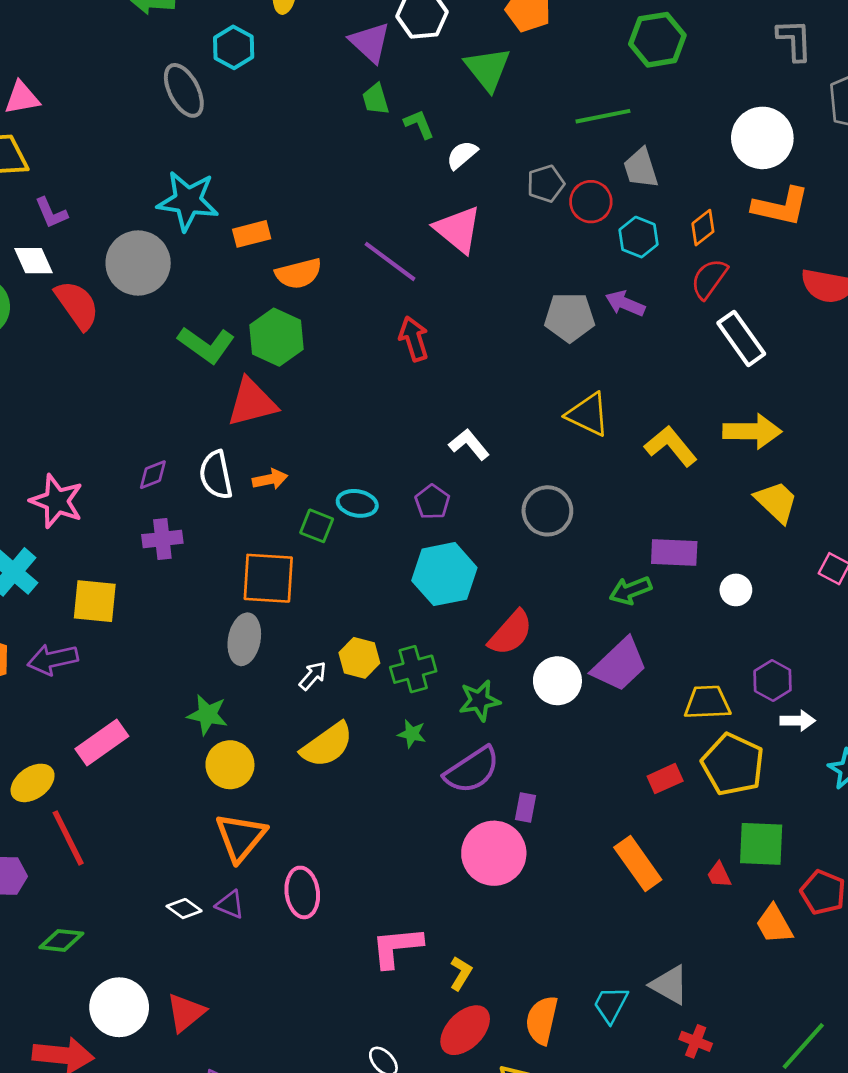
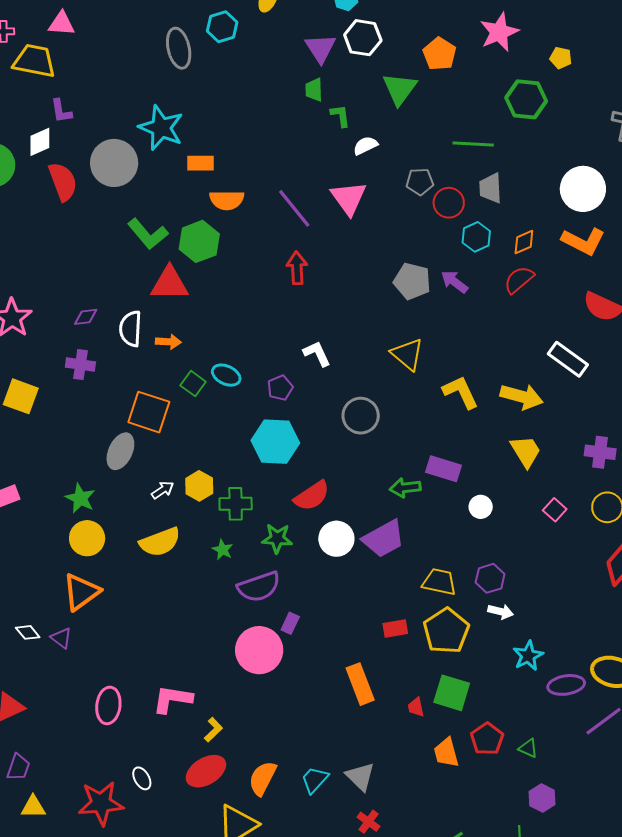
white diamond: (34, 261) -> (40, 142), turned 76
white rectangle: (741, 338) -> (568, 359), moved, turned -33
pink ellipse: (302, 892) -> (108, 705), moved

